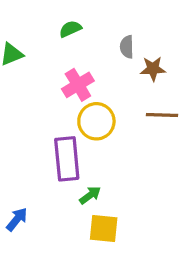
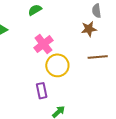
gray semicircle: (127, 47) -> (97, 11), moved
purple rectangle: (67, 159) -> (42, 91), size x0.6

